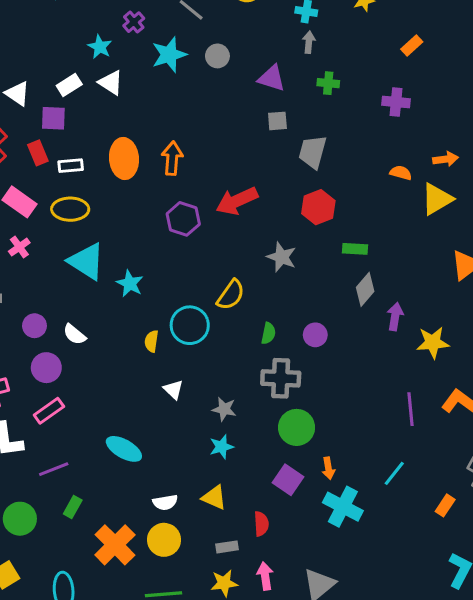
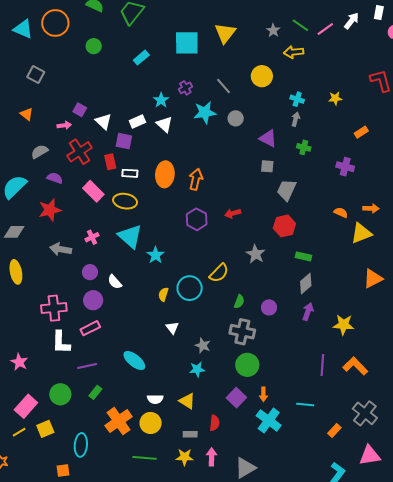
red arrow: (237, 201) -> (233, 213), size x0.6
pink cross: (19, 247) -> (92, 237), moved
purple arrow: (395, 316) -> (308, 312), moved
cyan line: (394, 473) -> (305, 405), turned 48

